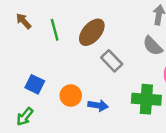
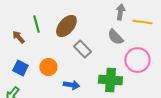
brown arrow: (24, 21) -> (18, 37), moved
orange circle: (71, 96) -> (48, 67), moved

